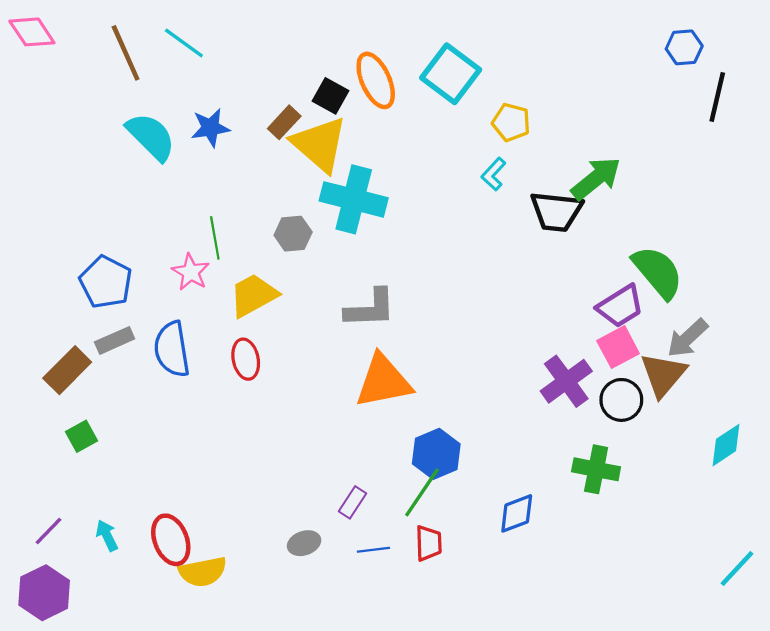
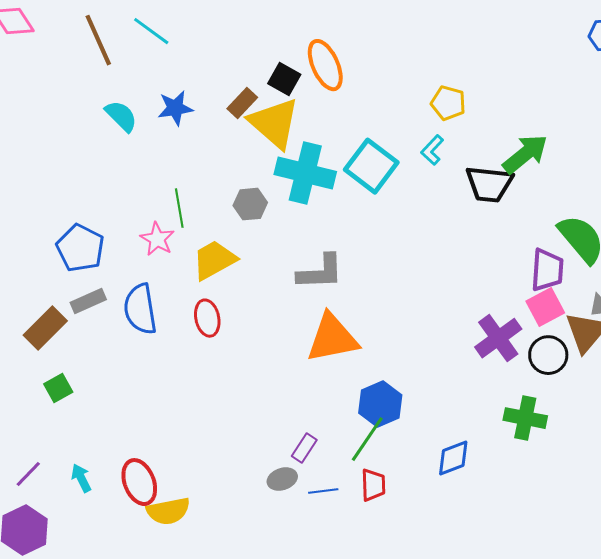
cyan square: (451, 74) -> (371, 166), moved
cyan semicircle: (151, 137) -> (121, 116), size x0.7
purple trapezoid: (620, 306) -> (547, 270), turned -54
gray ellipse: (304, 543) -> (282, 479), moved

